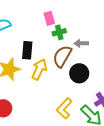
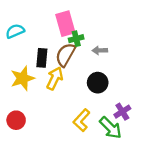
pink rectangle: (49, 18) -> (65, 24), size x1.6
brown semicircle: (62, 56) -> (65, 55), moved

